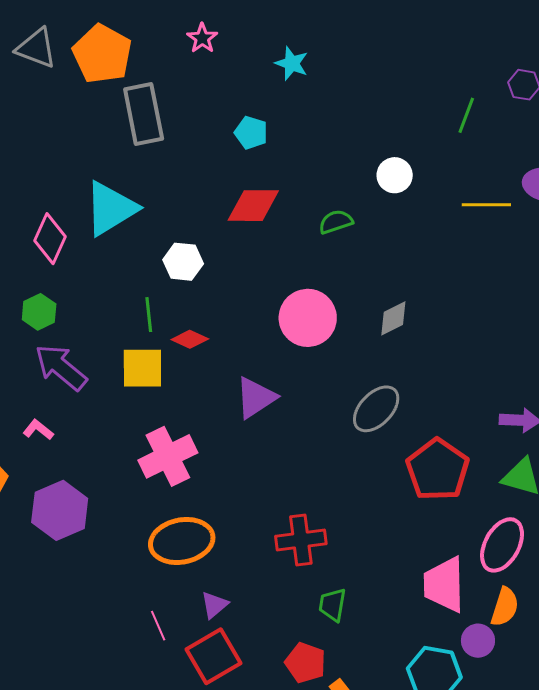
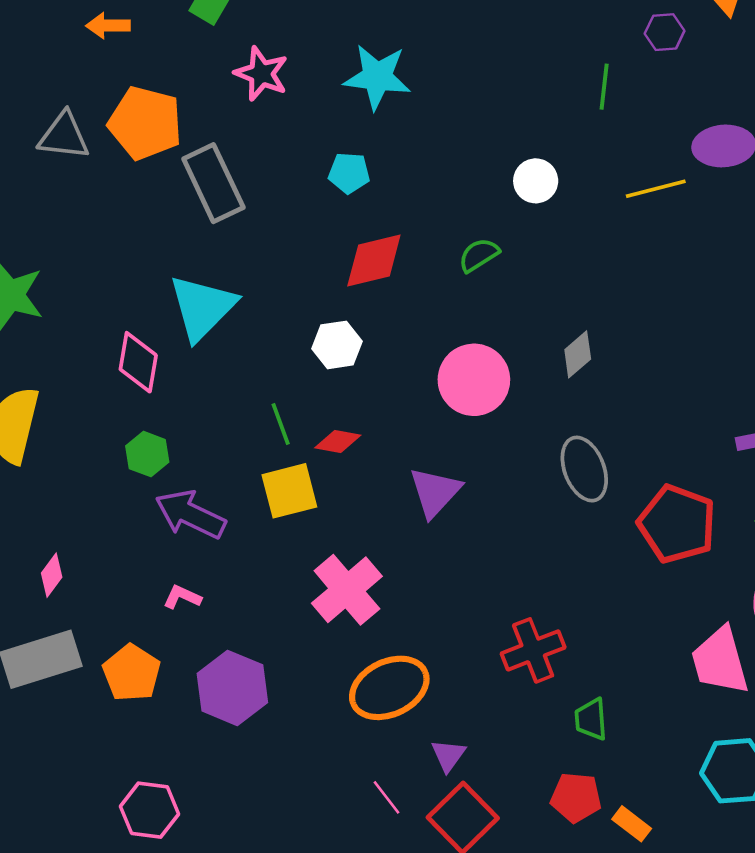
pink star: (202, 38) -> (261, 74), size x1.4
cyan star: (292, 63) -> (377, 77), size x1.6
white hexagon: (183, 262) -> (337, 345), moved
gray ellipse: (376, 409) -> (584, 469), turned -51

